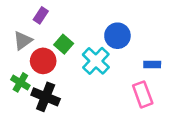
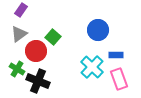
purple rectangle: (41, 15) -> (21, 10), moved
cyan cross: (96, 61) -> (92, 67), moved
blue rectangle: (152, 64) -> (116, 55), moved

